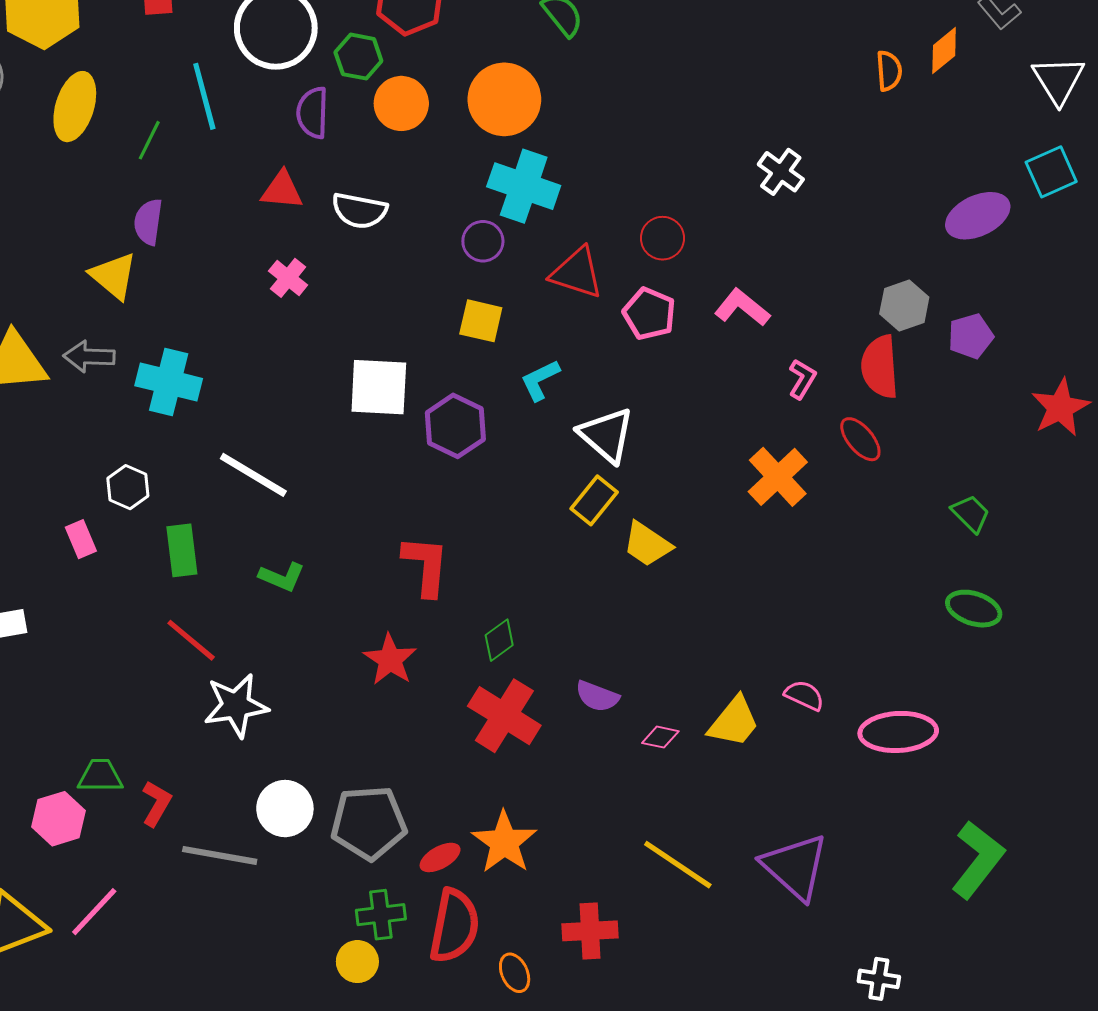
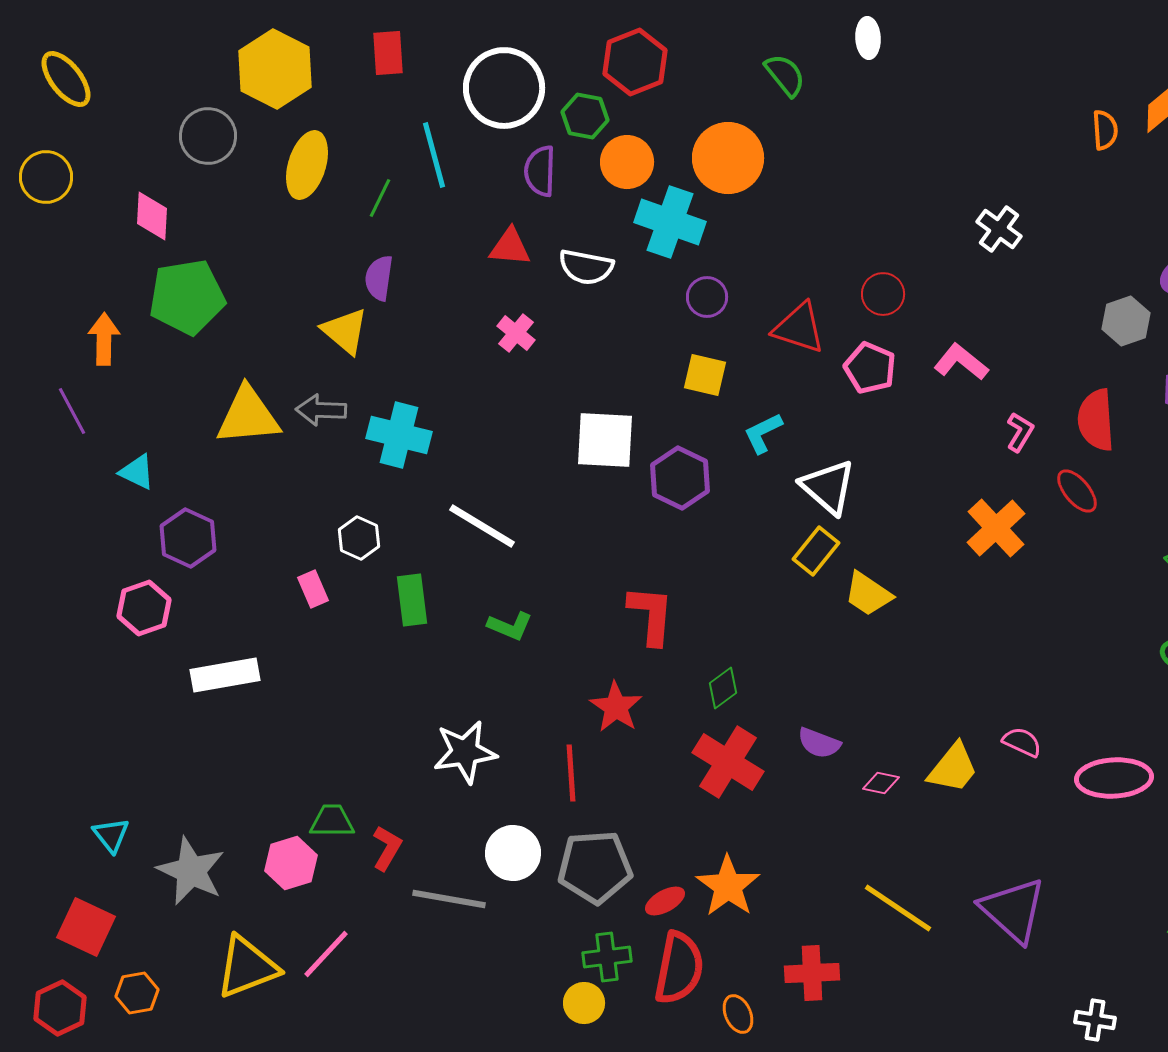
cyan cross: (524, 186) -> (670, 222), moved
gray hexagon: (904, 306) -> (1126, 321), moved
red line: (191, 640) -> (571, 773), moved, turned 46

